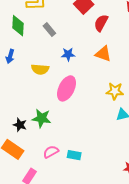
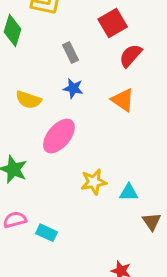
gray rectangle: (49, 30) -> (71, 52), moved
yellow star: (115, 91) -> (94, 182), moved, turned -30

